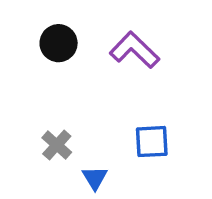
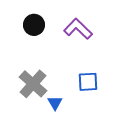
gray cross: (57, 145) -> (33, 84), size x1.6

